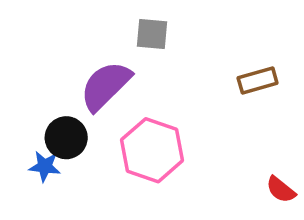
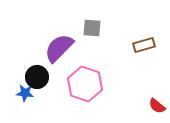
gray square: (152, 34) -> (92, 28), moved

